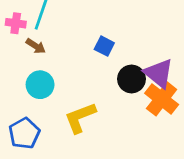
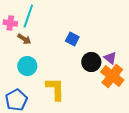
purple triangle: (159, 73) -> (110, 58), size x0.6
yellow L-shape: (80, 118) -> (55, 89), turned 110

